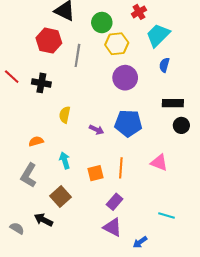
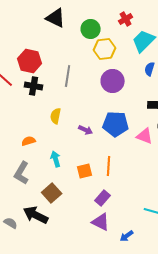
red hexagon: (49, 41) -> (30, 61), moved
gray line: (77, 55) -> (68, 76), moved
pink triangle: (159, 163) -> (145, 136), moved
black arrow: (43, 220) -> (36, 215), size x1.4

